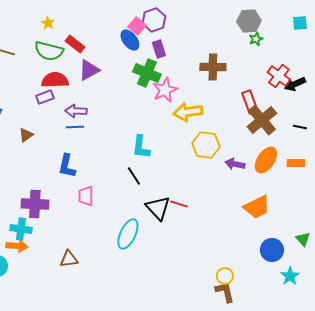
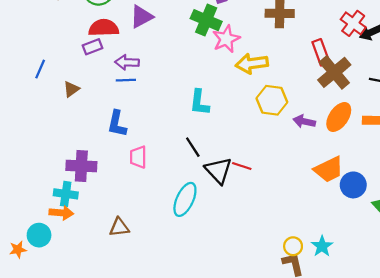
black line: (134, 176) -> (193, 147), moved
blue circle: (272, 250) -> (353, 185), moved
cyan star: (290, 276) -> (322, 246), moved

